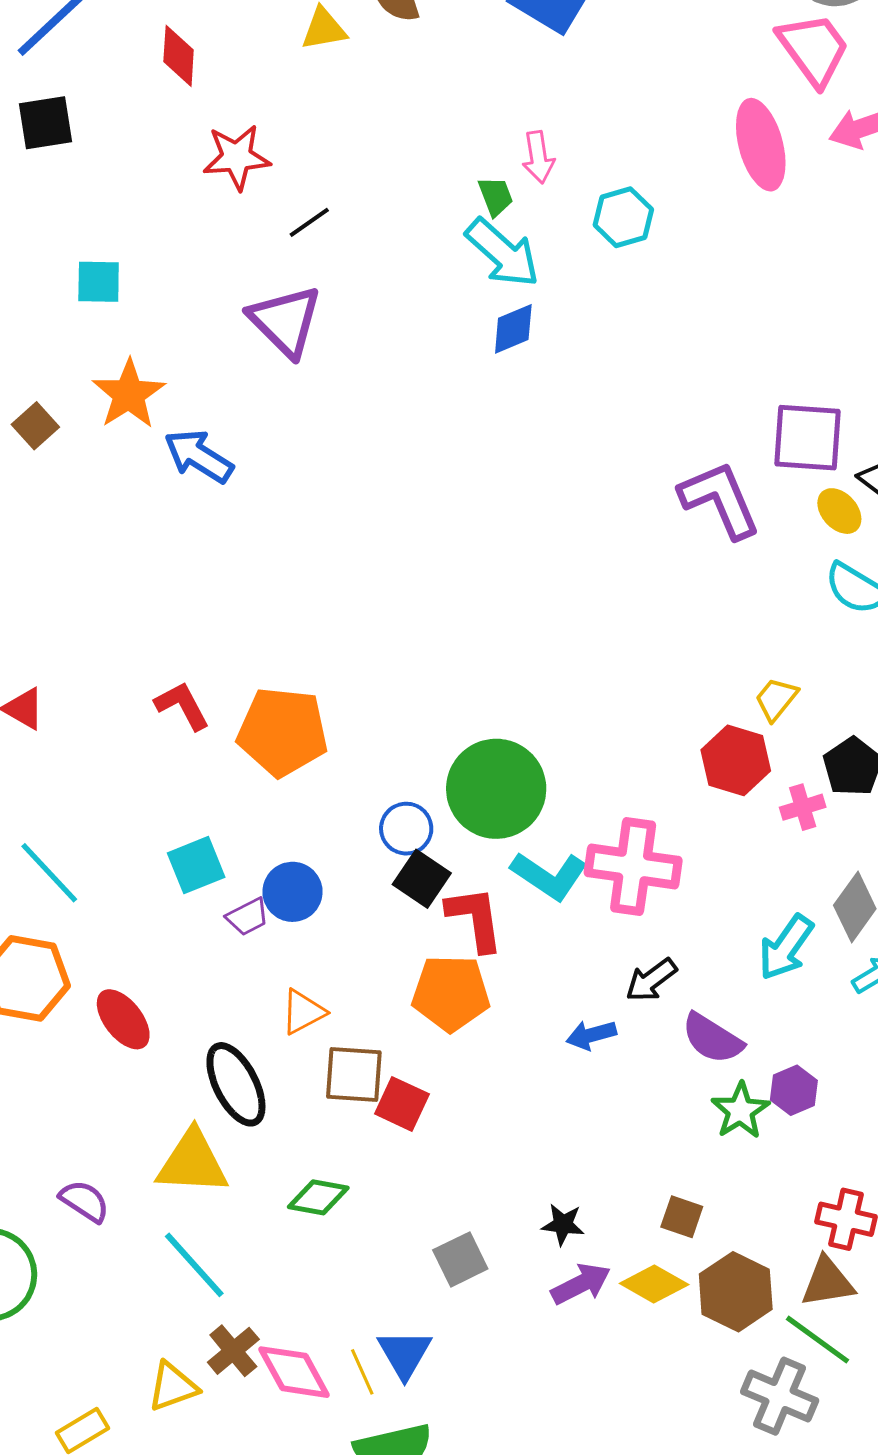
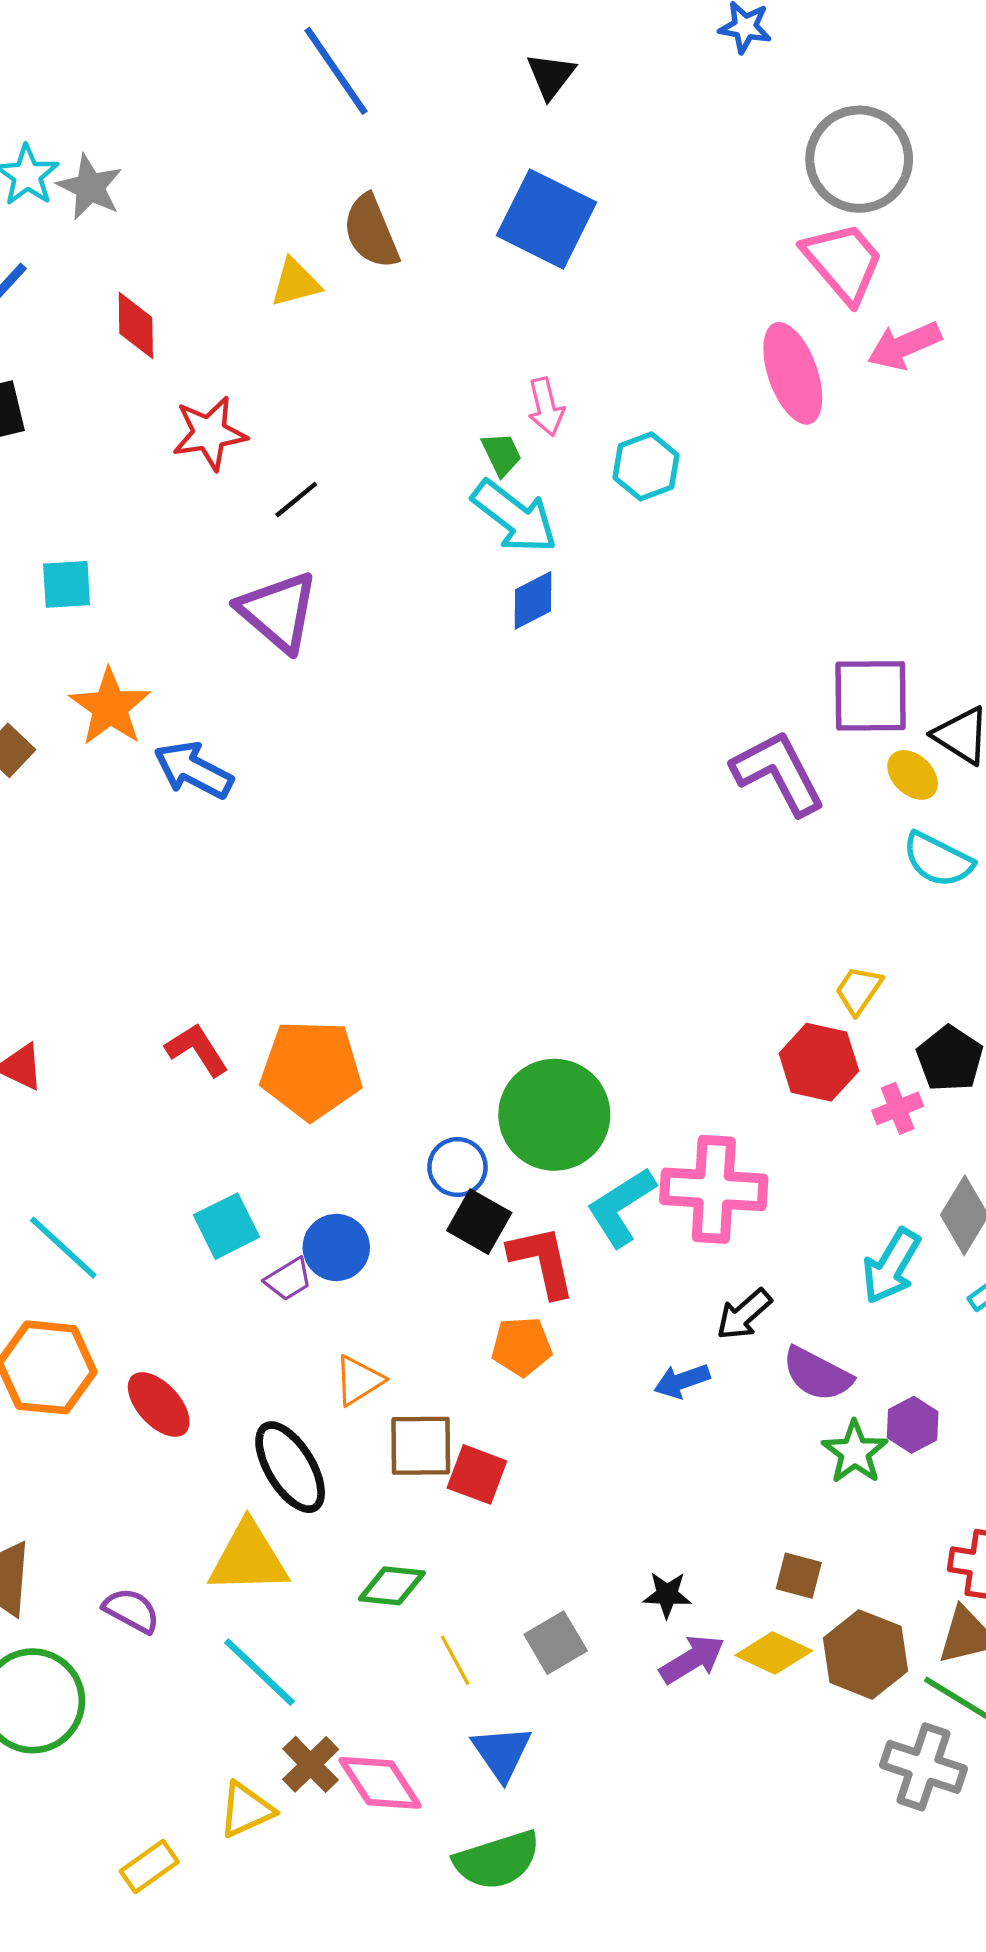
cyan L-shape: (549, 876) -> (621, 1207), turned 118
orange pentagon: (451, 993) -> (522, 1347), size x0.7
yellow line: (362, 1372) -> (455, 1660), moved

